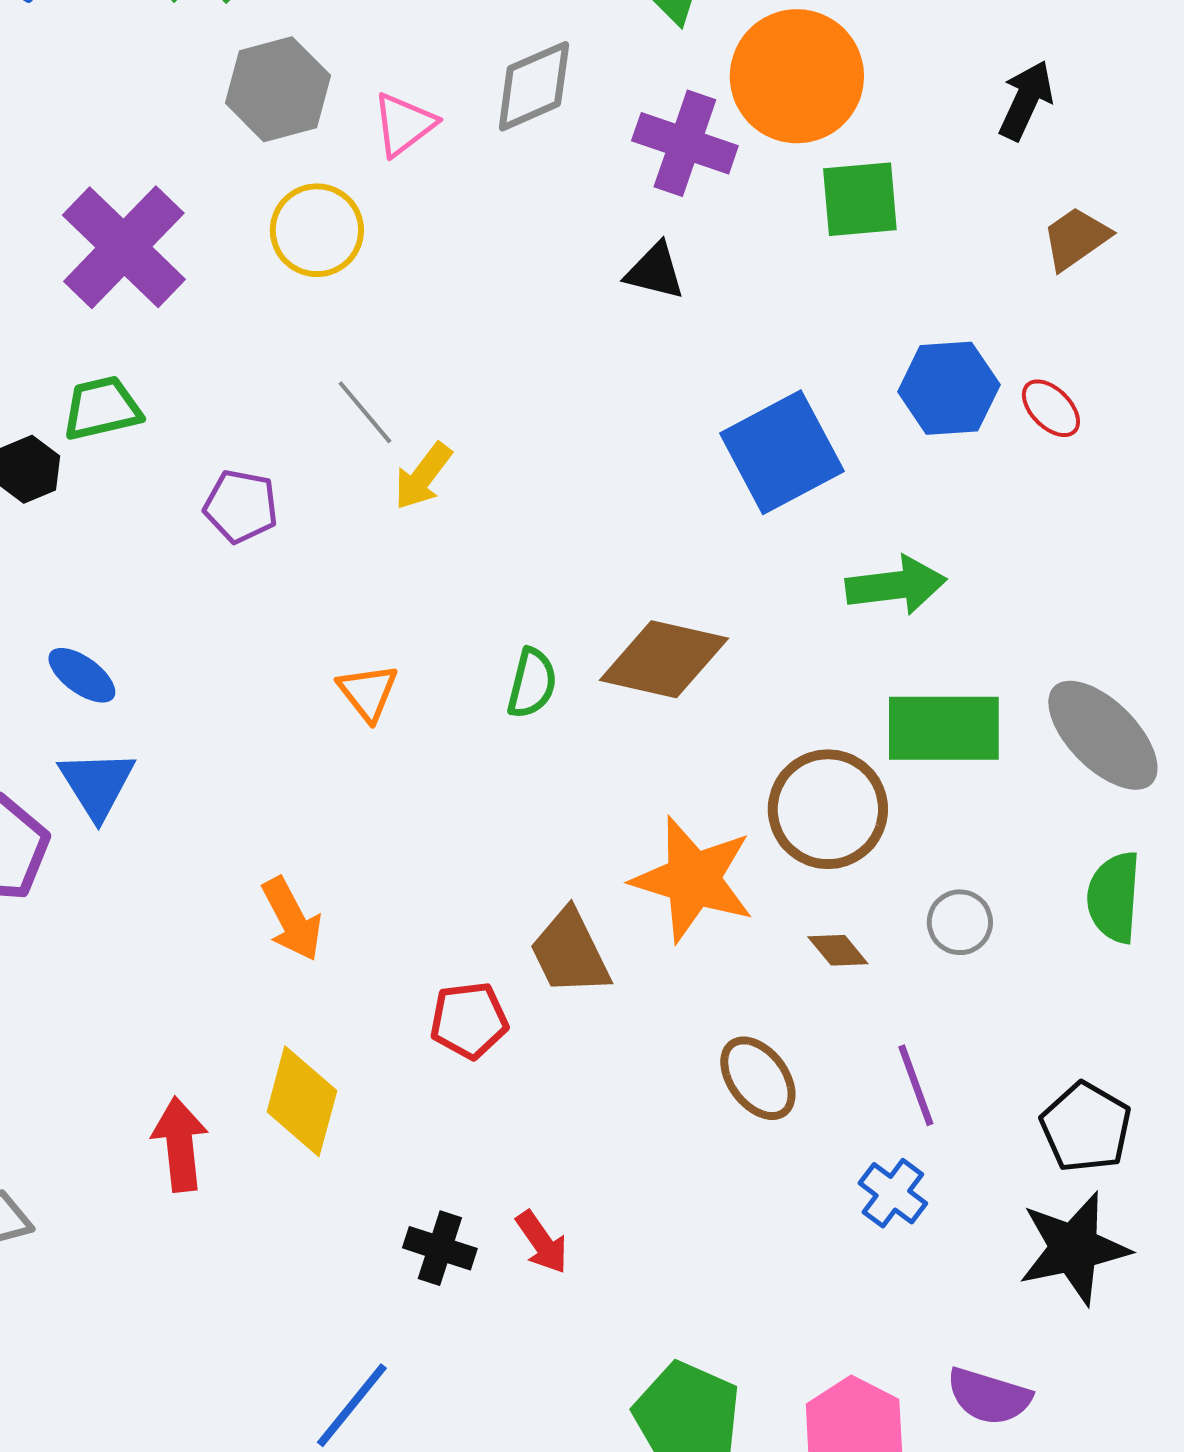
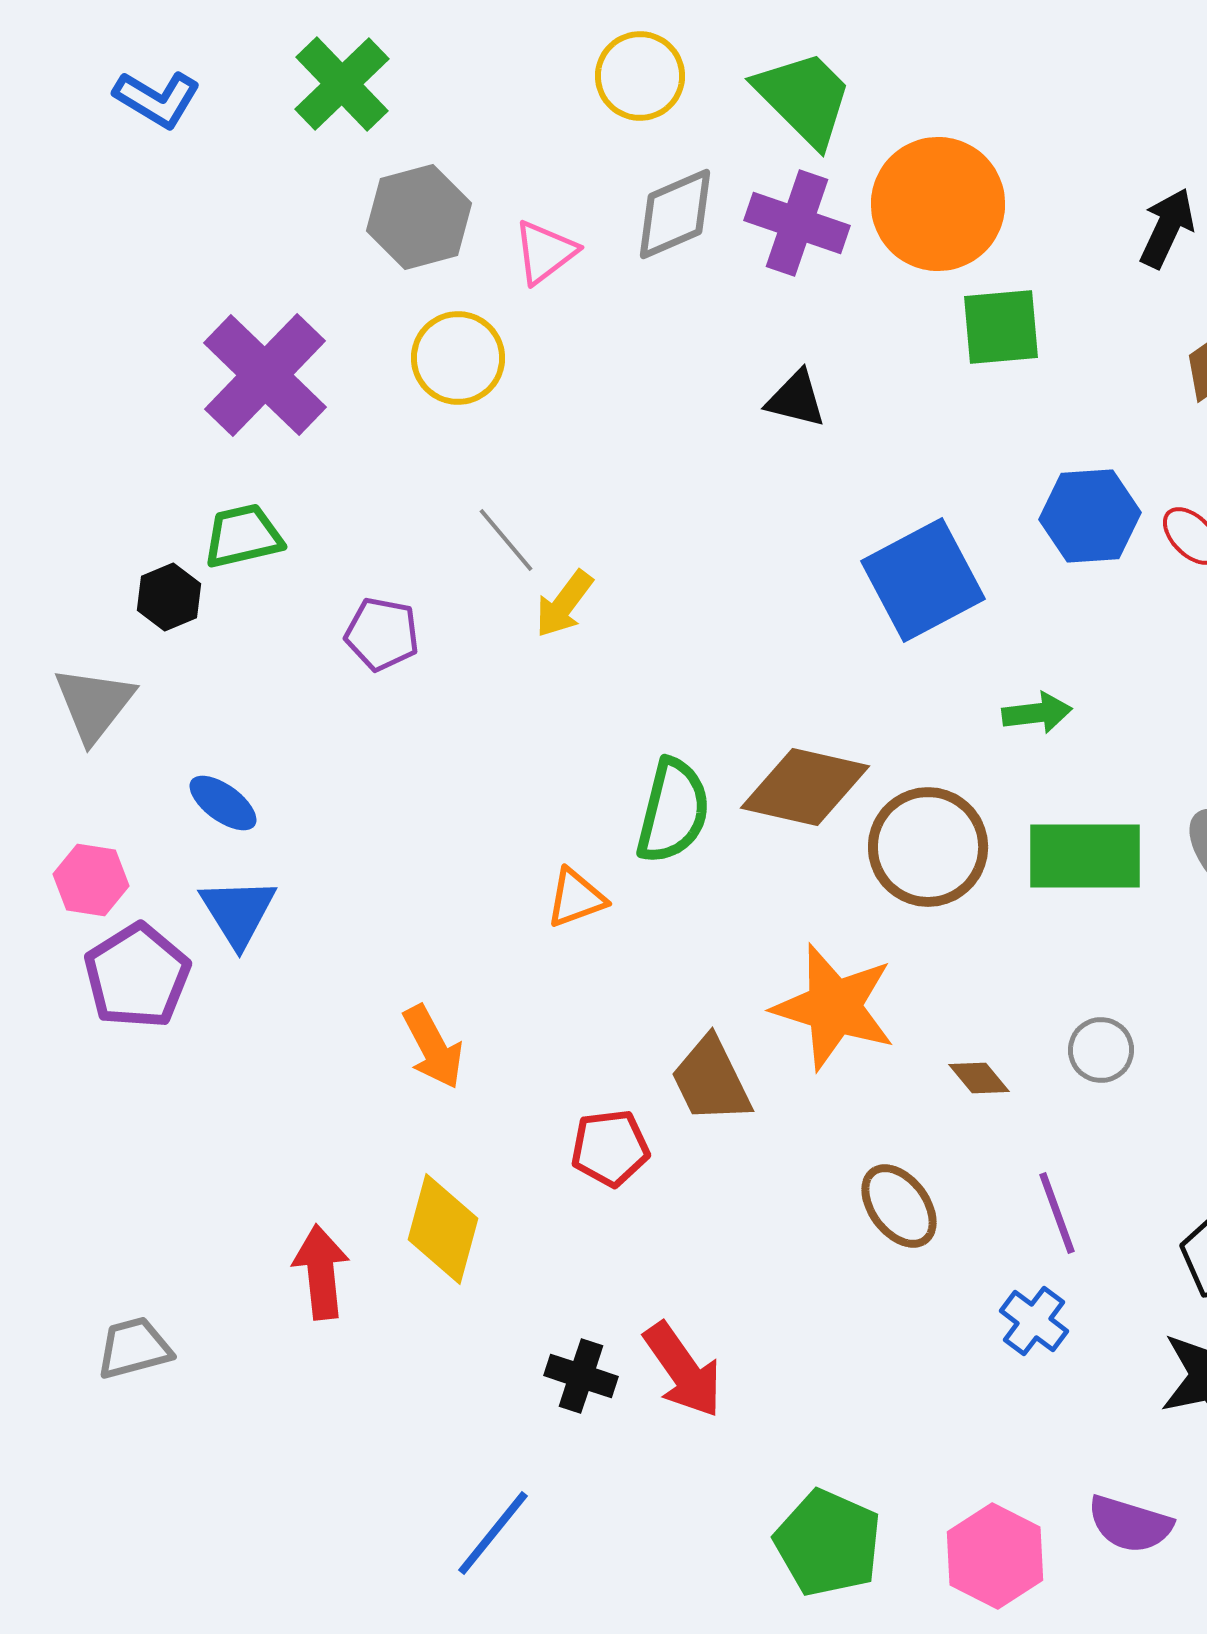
purple cross: (685, 143) -> (797, 223), moved
green arrow: (896, 585) -> (1037, 713), size x0.7
green semicircle: (532, 683) -> (673, 811), size x1.5
orange triangle: (368, 692) -> (576, 898), moved, turned 48
brown circle: (828, 809) -> (928, 847), moved
red arrow: (542, 1242) -> (683, 1370), size x1.5

